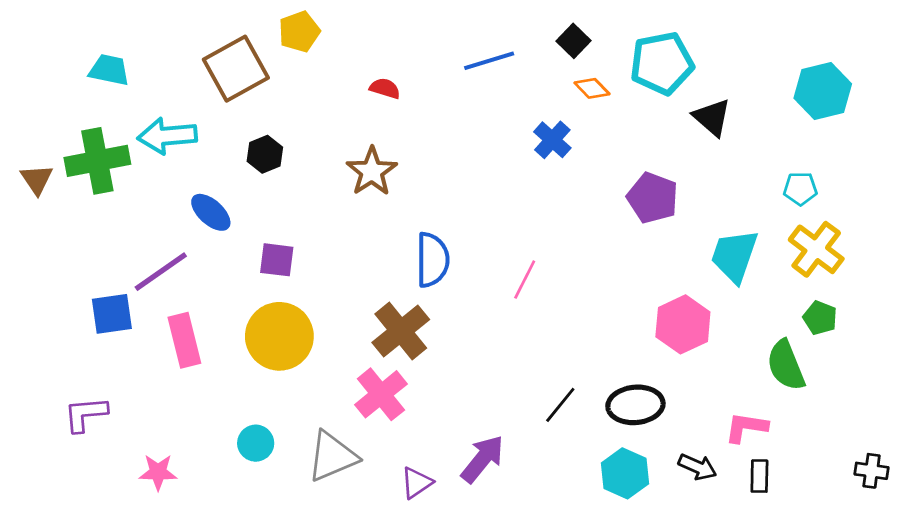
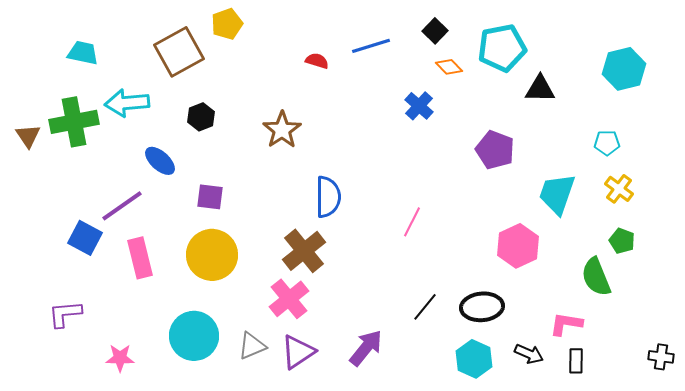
red semicircle: (385, 88) -> (317, 61), moved
black triangle: (712, 117) -> (540, 89), turned -40
yellow cross: (816, 249) -> (619, 189), size x0.7
pink line: (525, 280) -> (412, 222), moved
blue square: (112, 314) -> (85, 238), turned 36
cyan circle: (256, 443) -> (194, 336), size x1.8
gray triangle: (332, 456) -> (252, 346), size x0.7
purple triangle: (417, 483) -> (298, 352), moved, size x1.4

